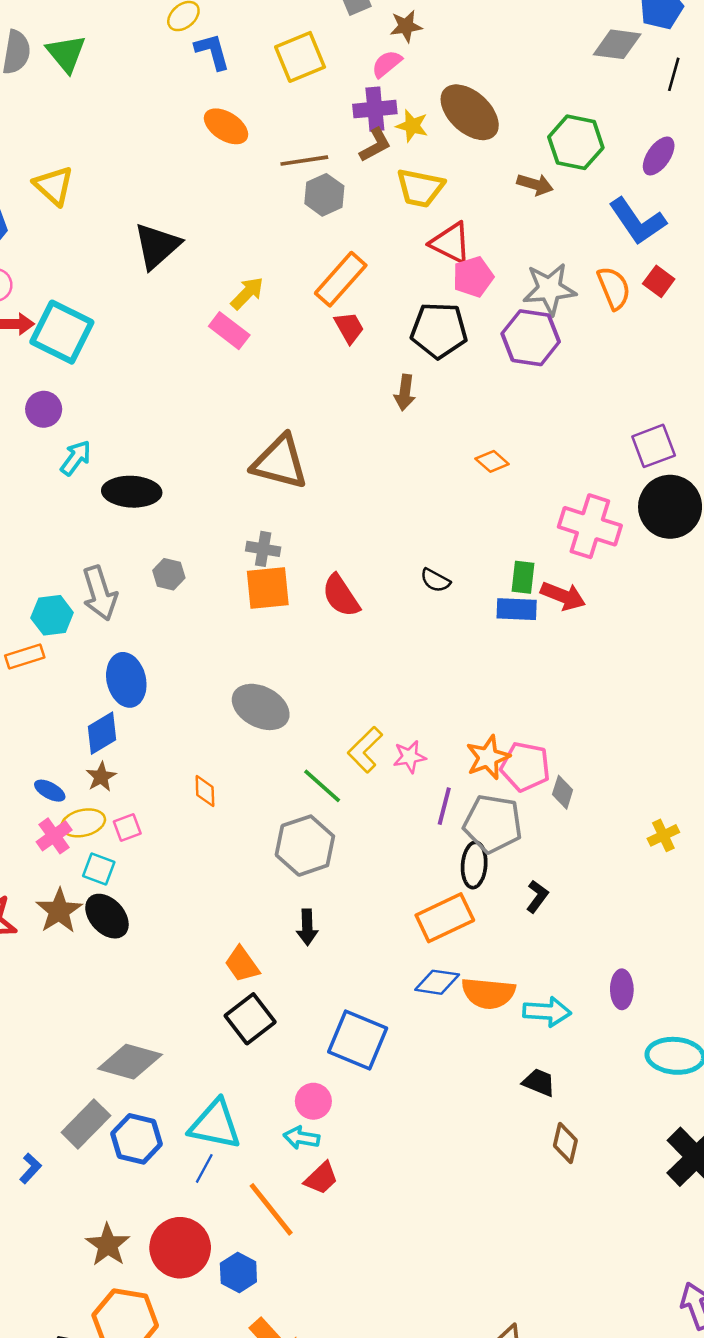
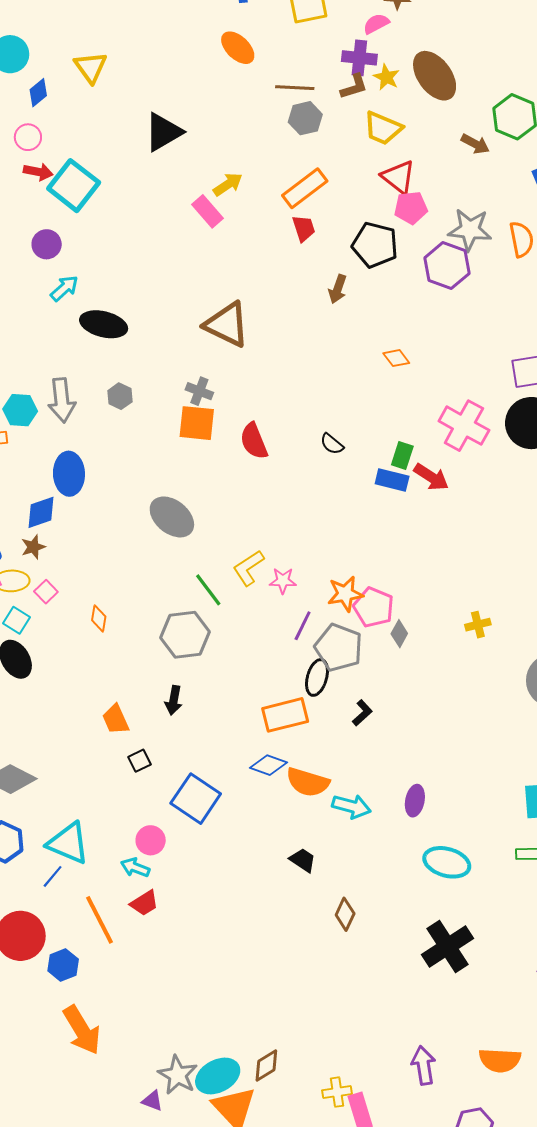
orange diamond: (205, 791) -> (99, 618), moved
pink square: (127, 827) -> (46, 592), turned -35
yellow cross: (663, 835) -> (478, 625), moved
black square: (250, 1019) -> (140, 761), moved, size x0.6
black trapezoid: (539, 1082) -> (303, 860), moved

